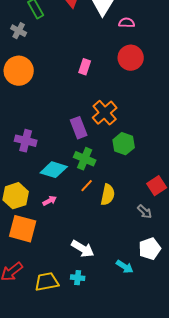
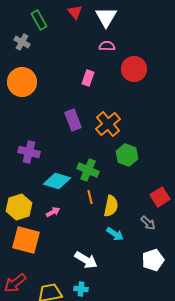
pink semicircle: (127, 23) -> (107, 46), moved
purple rectangle: (79, 128) -> (73, 120), moved
orange line: (87, 186) -> (90, 197), turned -56
cyan arrow: (125, 267) -> (115, 234), moved

